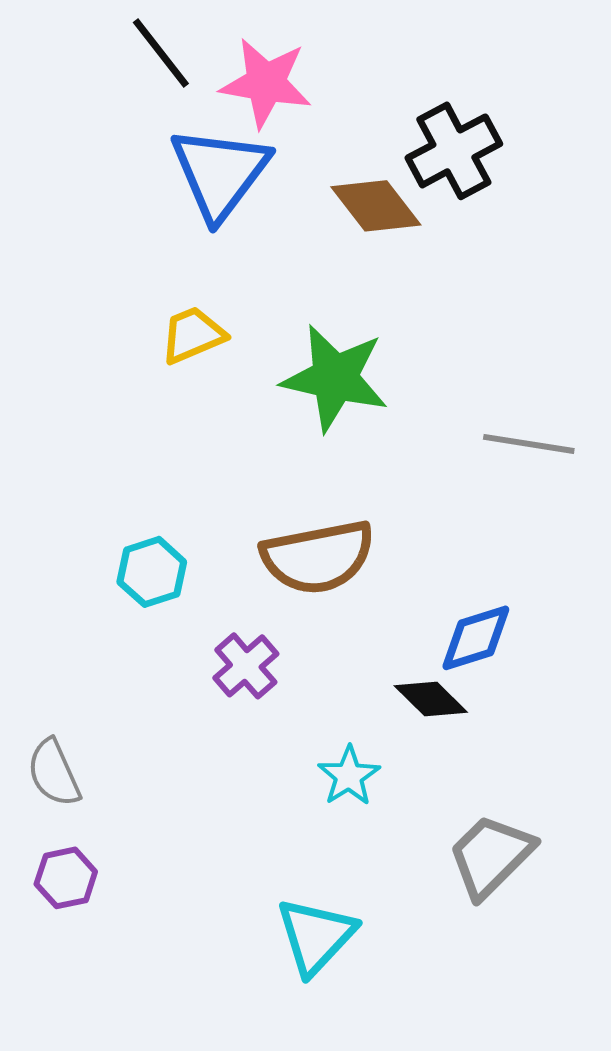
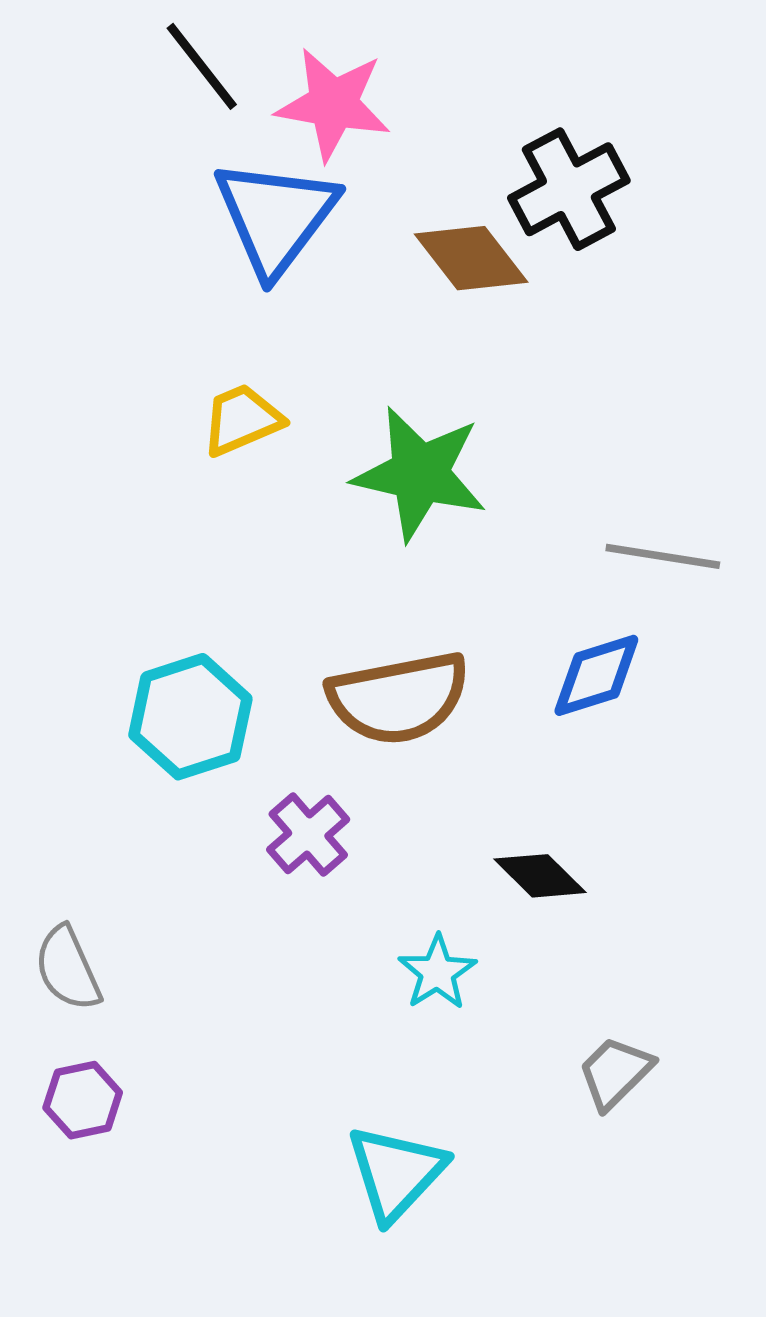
cyan hexagon: (152, 572) -> (190, 717), size x1.4
blue diamond: (476, 638) -> (596, 675), moved
gray trapezoid: (491, 856) -> (615, 1073), size x0.7

